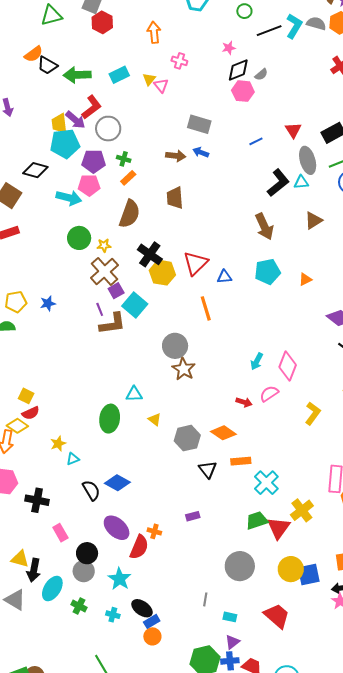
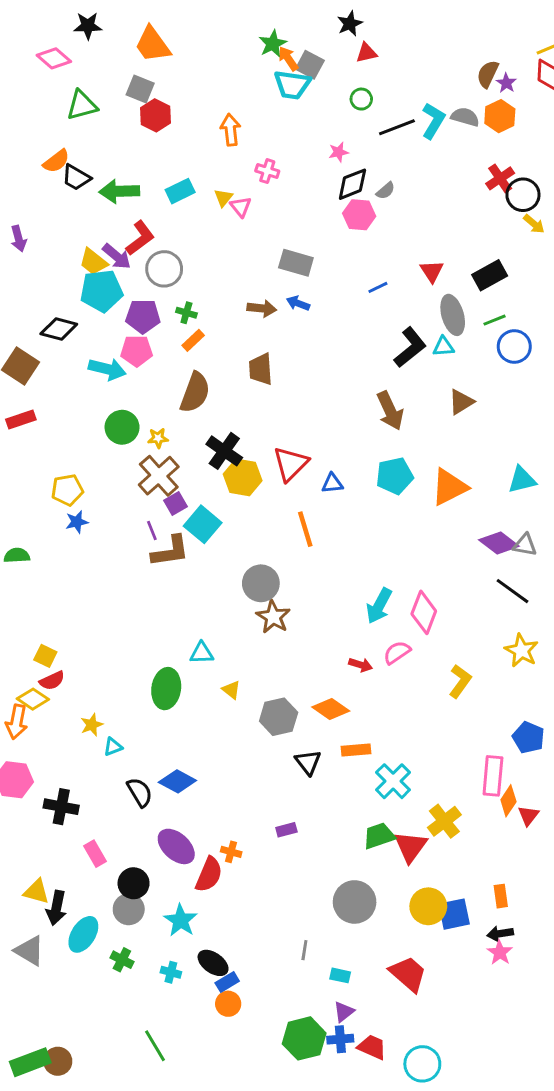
yellow trapezoid: (59, 124) -> (93, 262), turned -45
orange triangle: (305, 279) -> (449, 487), size x2.0
yellow pentagon: (16, 302) -> (67, 490), moved
cyan arrow: (257, 361) -> (379, 606), size x1.4

